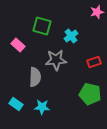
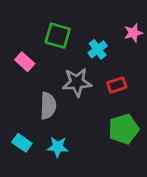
pink star: (97, 12) -> (133, 33), moved
red rectangle: (94, 62) -> (117, 85), moved
green pentagon: (90, 94) -> (124, 129), turned -30

